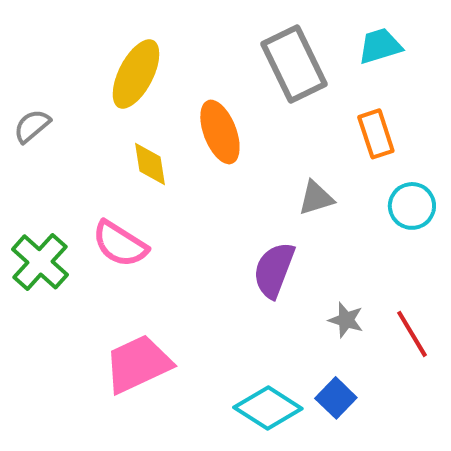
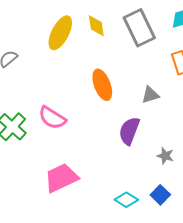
orange ellipse: (220, 132) -> (102, 85), moved
yellow diamond: (150, 164) -> (96, 26), moved
cyan diamond: (268, 408) -> (126, 200), size x0.7

